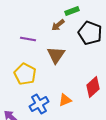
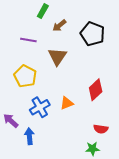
green rectangle: (72, 11) -> (43, 11), moved, turned -40

